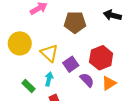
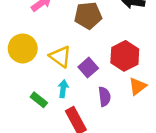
purple semicircle: (87, 80) -> (104, 97), moved, turned 42

